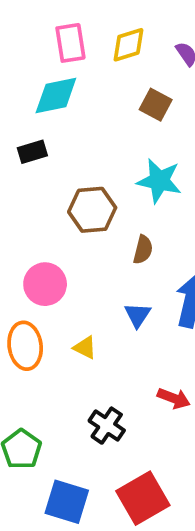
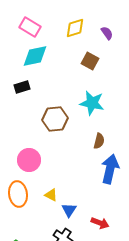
pink rectangle: (70, 43) -> (30, 27), moved, turned -50
brown semicircle: (143, 250) -> (99, 141), moved
blue triangle: (138, 315) -> (69, 210), moved

